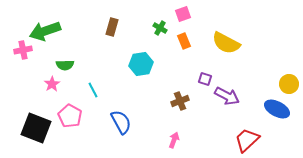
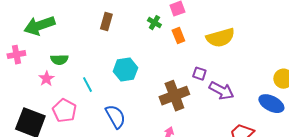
yellow semicircle: (226, 43) -> (220, 38), turned -44
pink cross: (23, 50) -> (16, 55), moved
cyan hexagon: (141, 64) -> (125, 70), moved
brown cross: (180, 101) -> (174, 96), size x1.6

